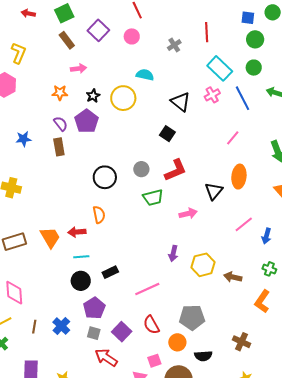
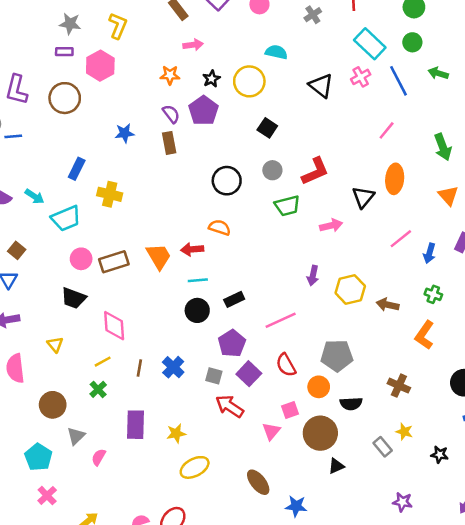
black square: (167, 134) -> (267, 128), moved
orange semicircle: (99, 215) -> (220, 228), turned -60
purple pentagon: (94, 308) -> (232, 343), moved

